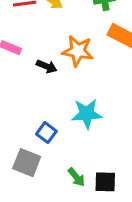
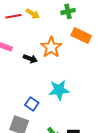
orange star: (78, 51) -> (51, 47), turned 30

